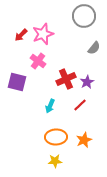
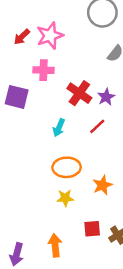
pink cross: (38, 61) -> (44, 70), turned -35
red cross: (66, 79) -> (79, 93), turned -30
orange star: (84, 140) -> (102, 185), moved

